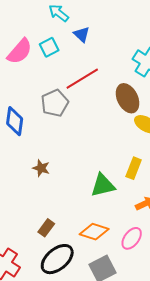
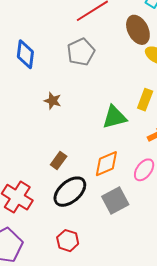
gray pentagon: (55, 103) -> (81, 52), moved
orange diamond: (94, 232) -> (106, 164), turned -40

